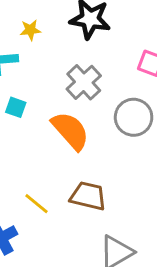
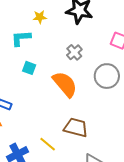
gray cross: (84, 82) -> (74, 52), size x0.7
yellow line: (37, 204) -> (48, 144), moved

